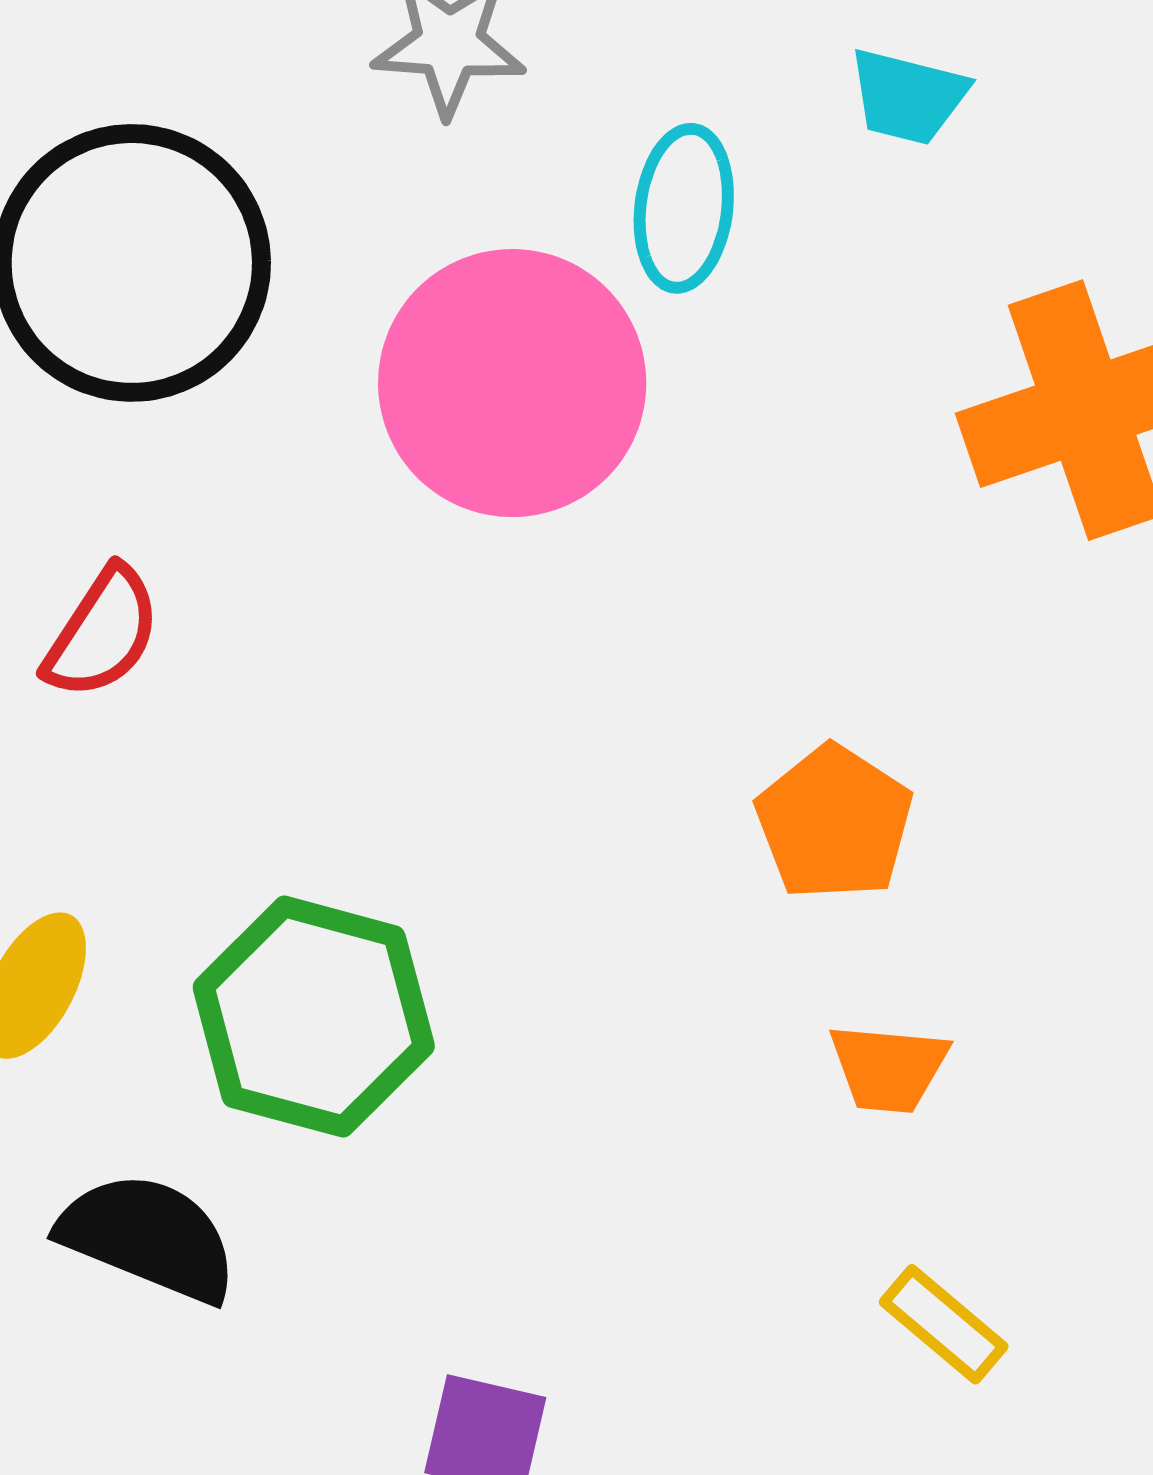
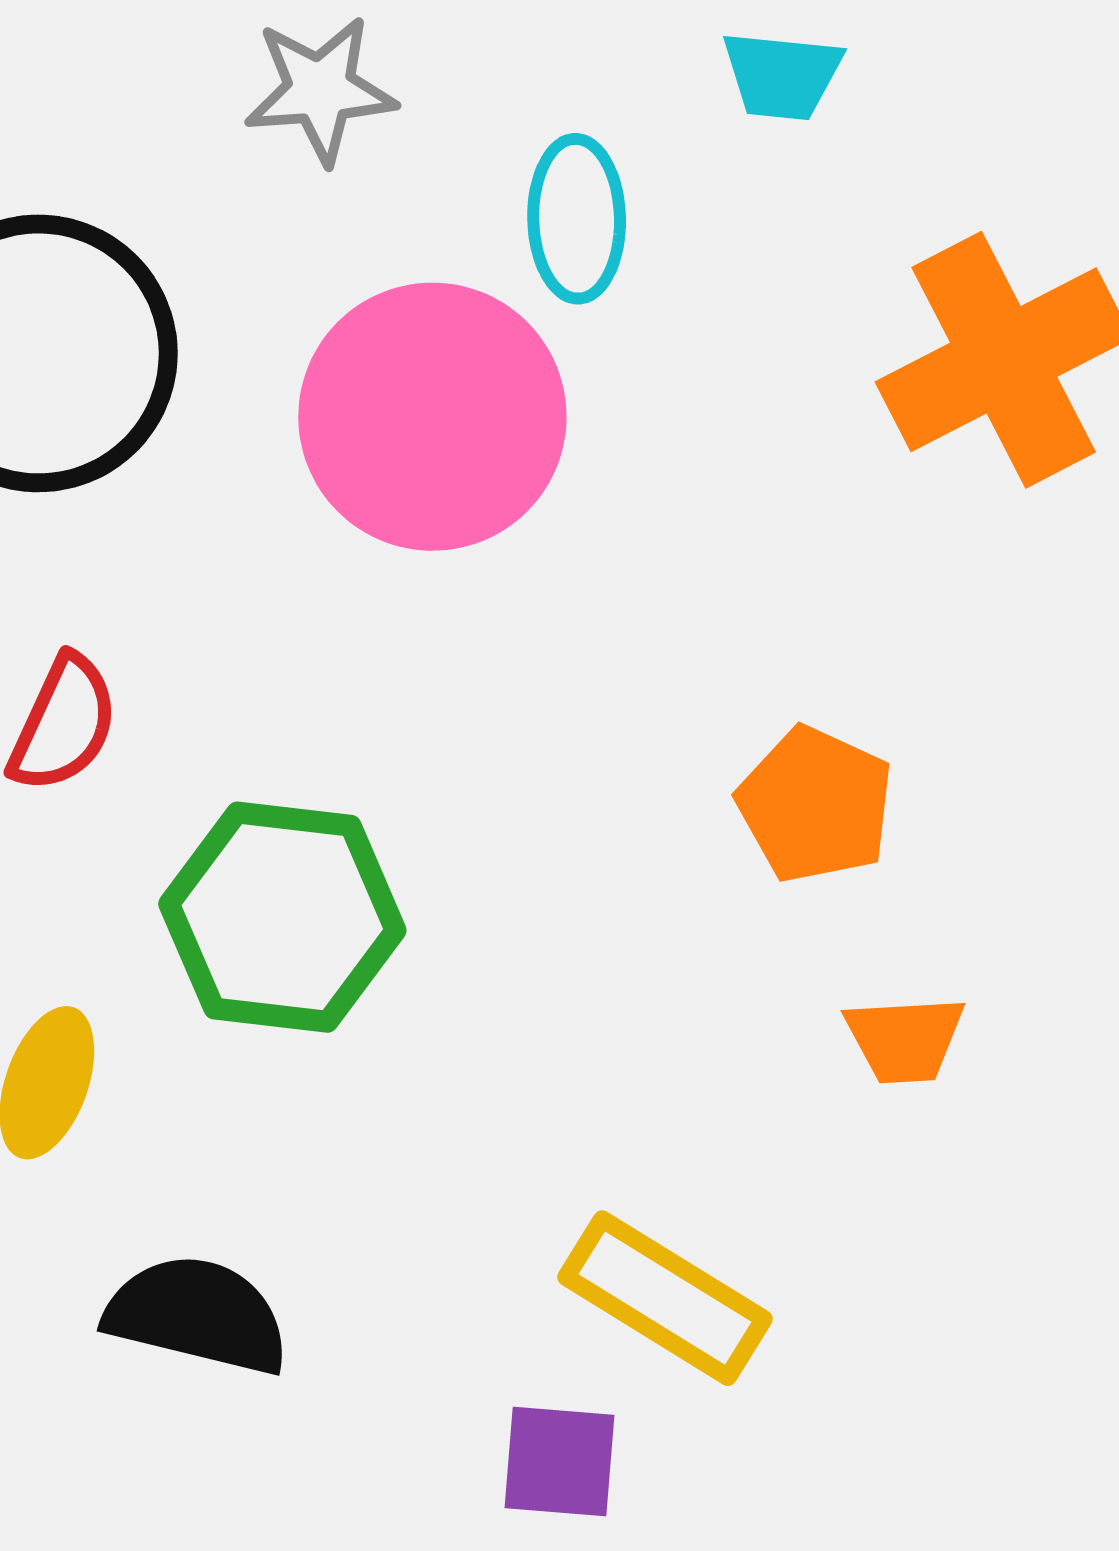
green hexagon: (314, 1017) -> (282, 917), moved
yellow rectangle: (944, 1324) -> (665, 1298), moved, size x1.6

